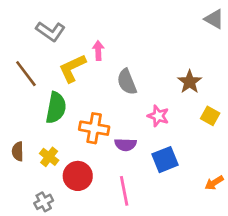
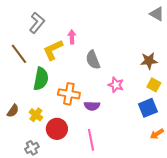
gray L-shape: (50, 31) -> (37, 23), turned -85
brown star: (190, 82) -> (149, 61), moved, turned 30
brown semicircle: (18, 151) -> (13, 111), turned -144
blue square: (165, 160) -> (148, 108), moved

